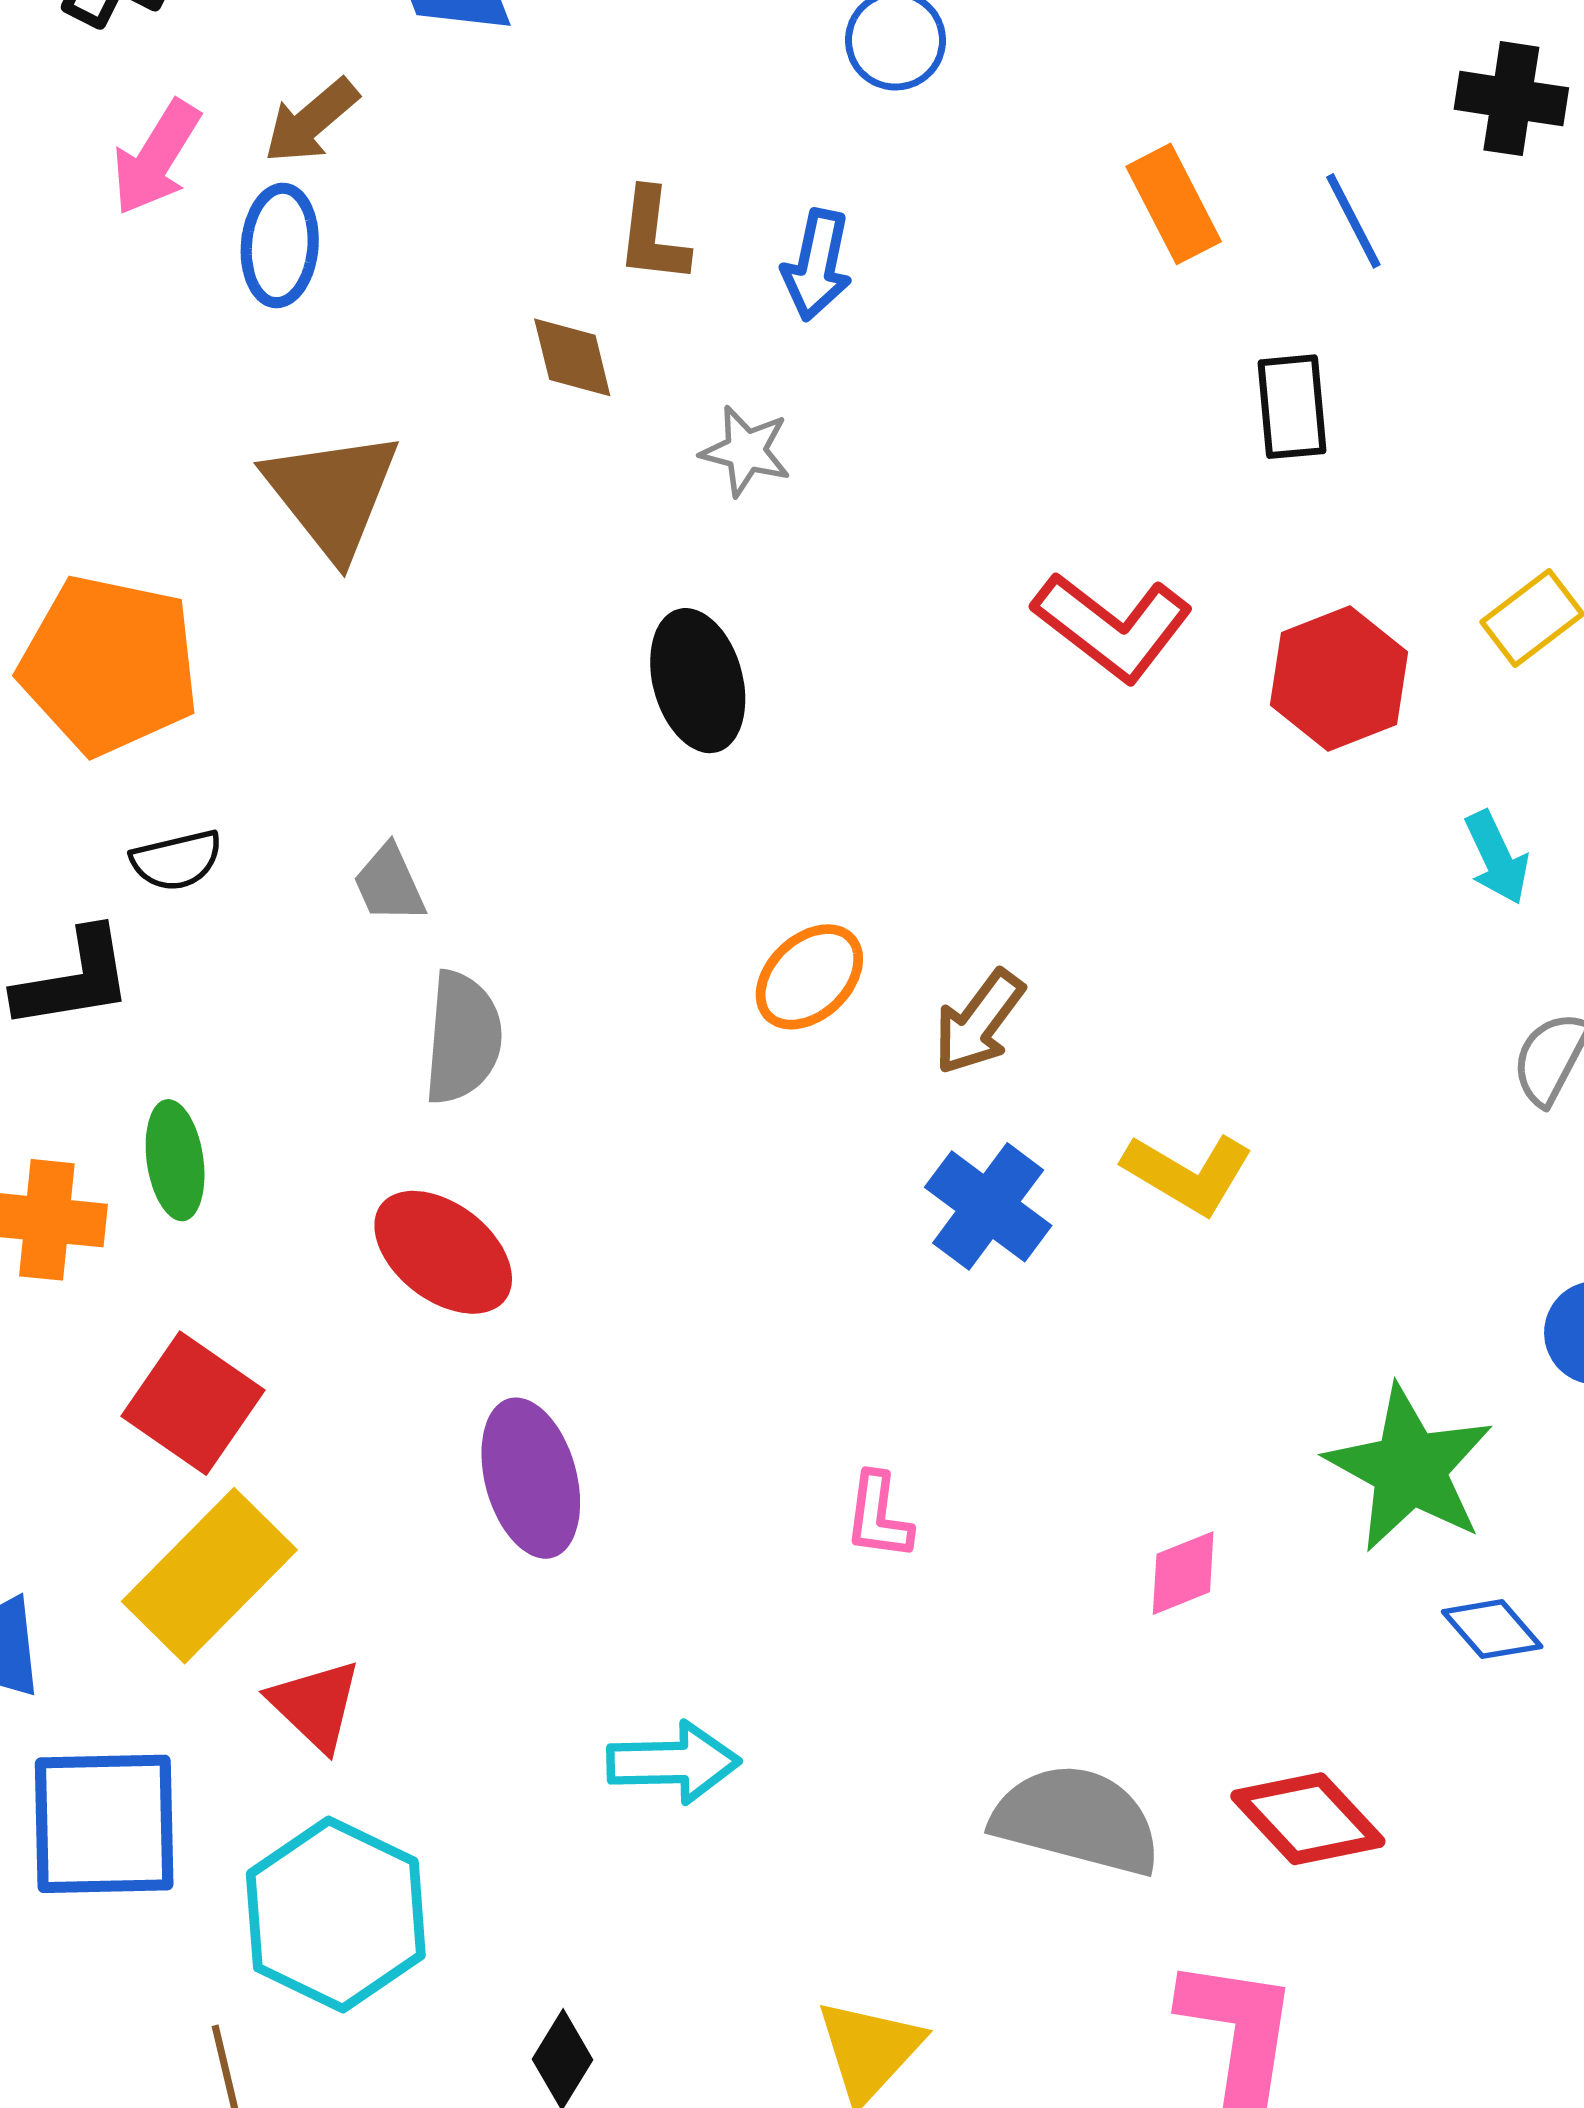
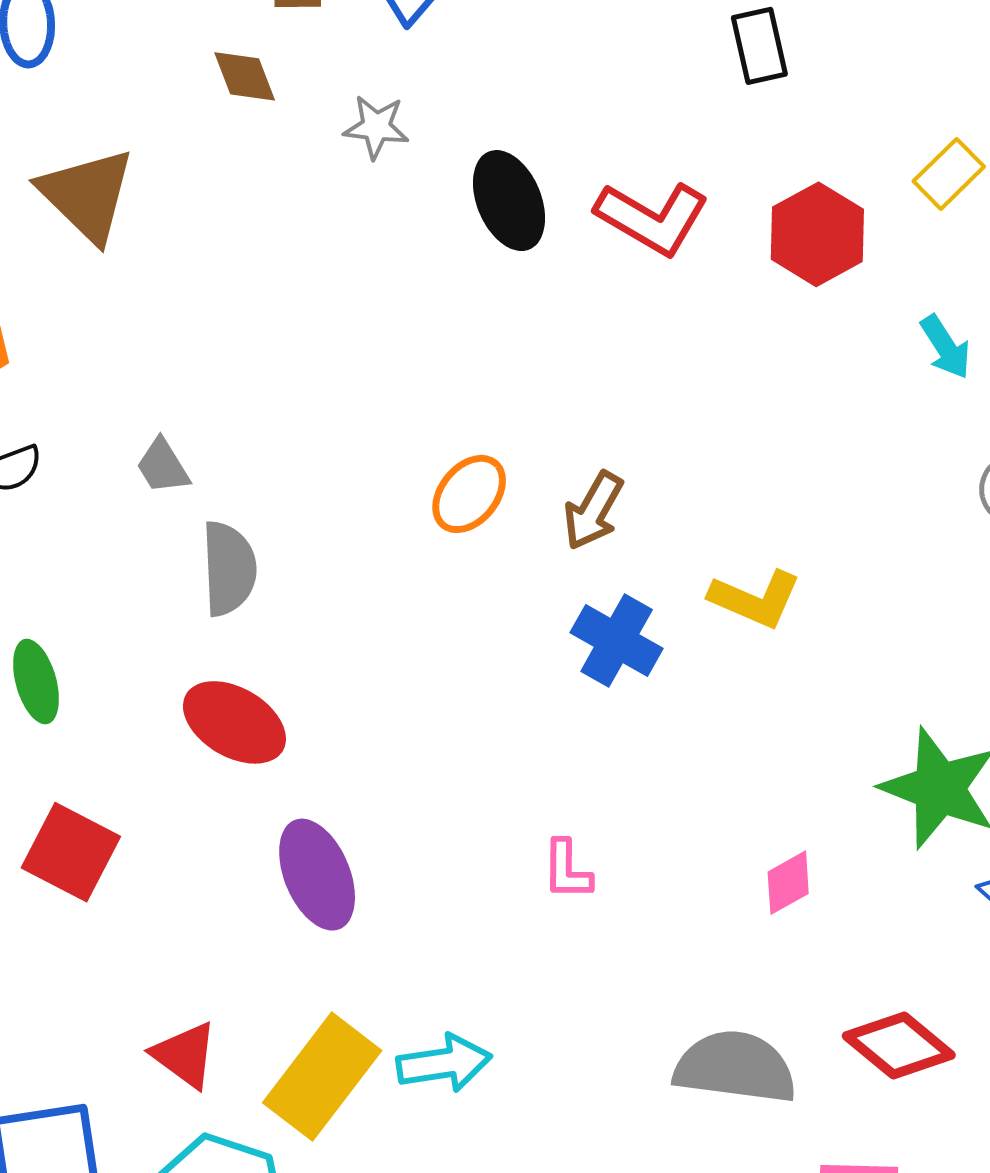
black ellipse: (698, 681) -> (509, 201), moved
yellow rectangle: (209, 1576) -> (322, 1077), moved

